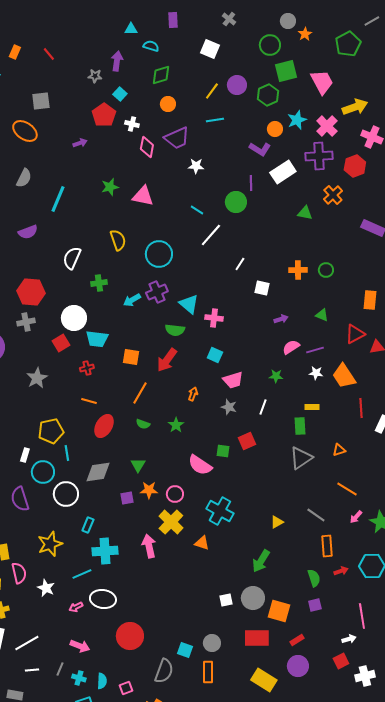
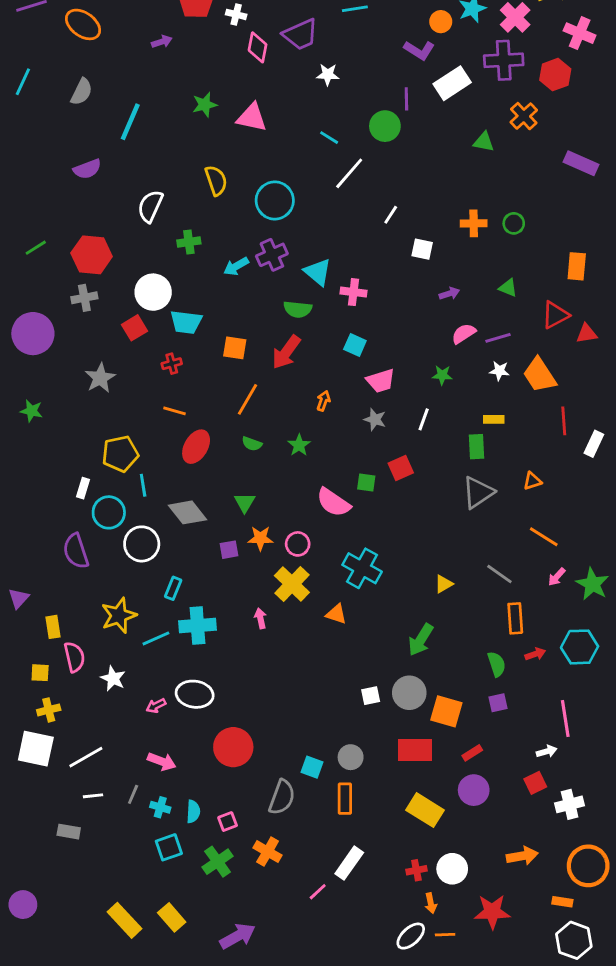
gray diamond: (98, 472) -> (187, 512), turned 60
pink arrow: (149, 546) -> (260, 618), size x0.6
cyan line: (82, 574) -> (156, 638), moved

